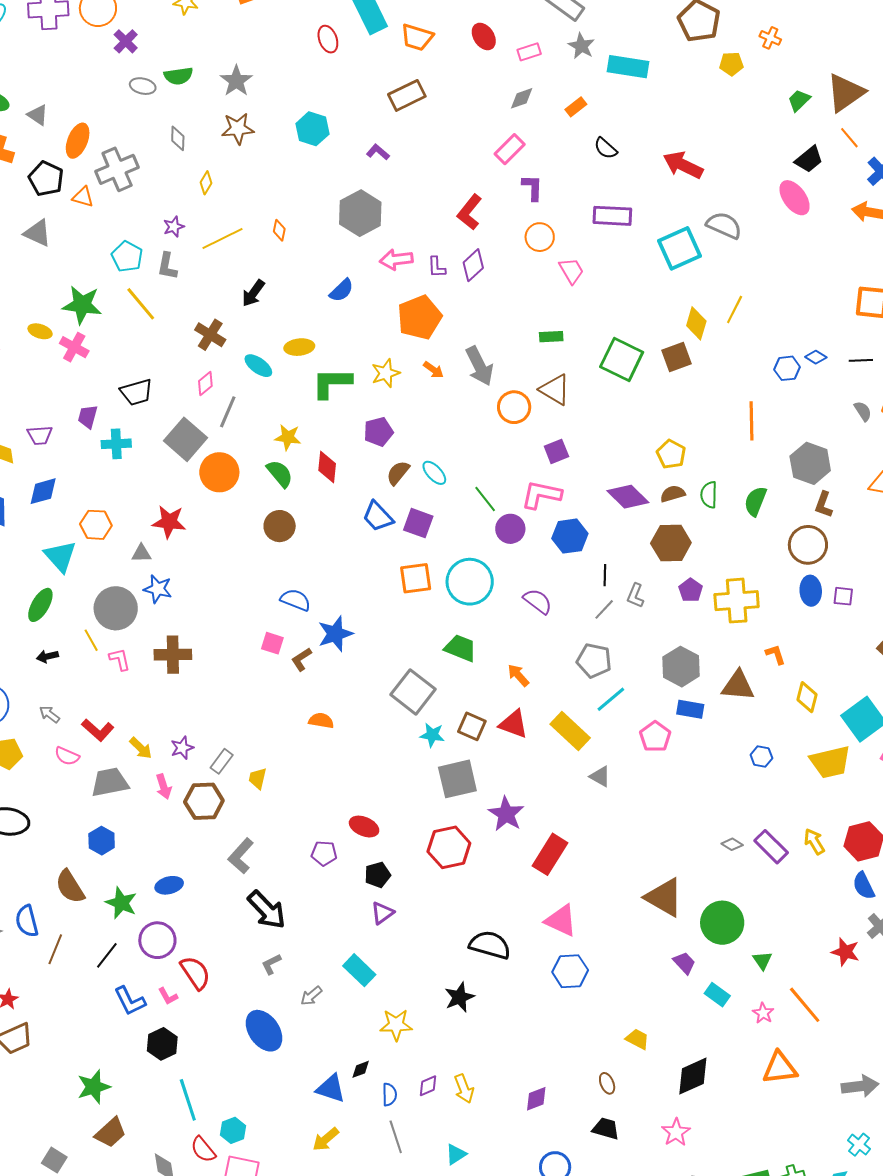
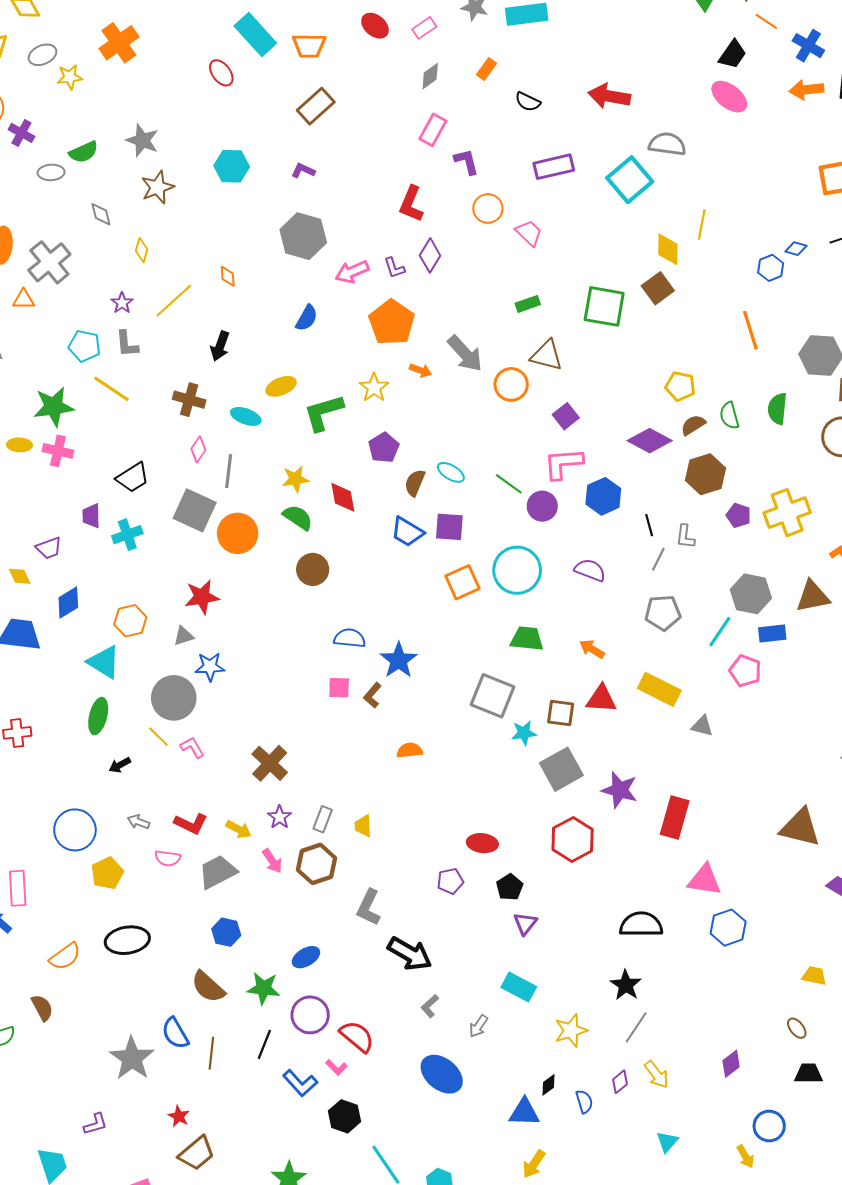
brown cross: (173, 655) -> (270, 763), moved, turned -30
cyan line: (611, 699) -> (720, 632), moved
gray line: (396, 1137) -> (636, 1027), moved, turned 68

